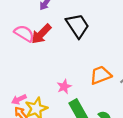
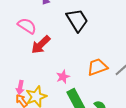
red arrow: (41, 34) -> (41, 45), moved
pink arrow: (19, 99) -> (20, 87), turned -56

